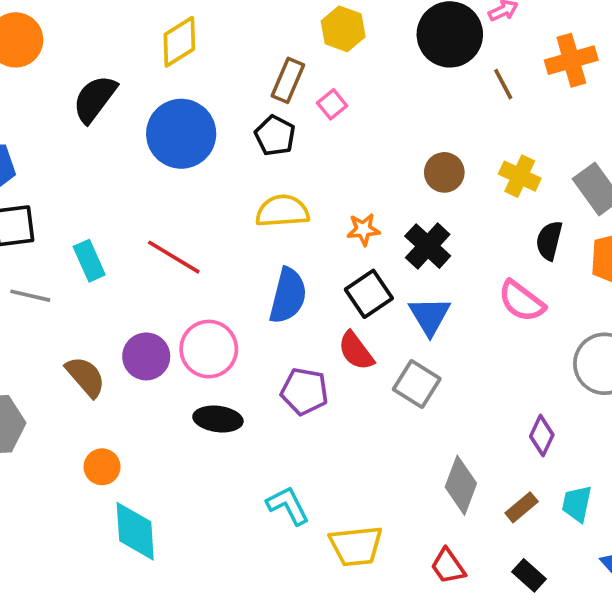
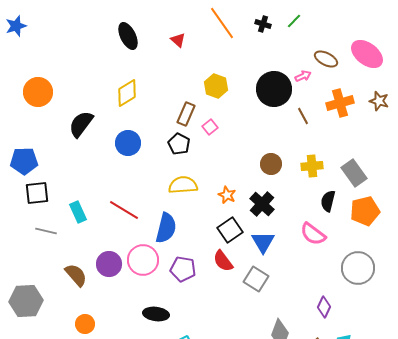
blue circle: (181, 134) -> (128, 143), size x0.7
yellow cross: (520, 176) -> (312, 166), turned -30
orange star: (363, 229) -> (227, 195), turned 30
blue semicircle: (288, 296) -> (166, 228), moved
purple pentagon: (304, 391) -> (183, 269), moved
black ellipse: (218, 419) -> (156, 314), moved

